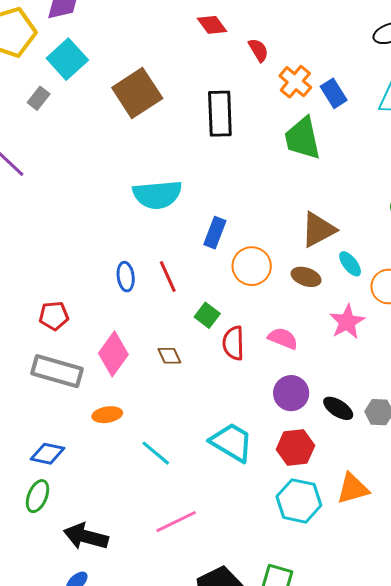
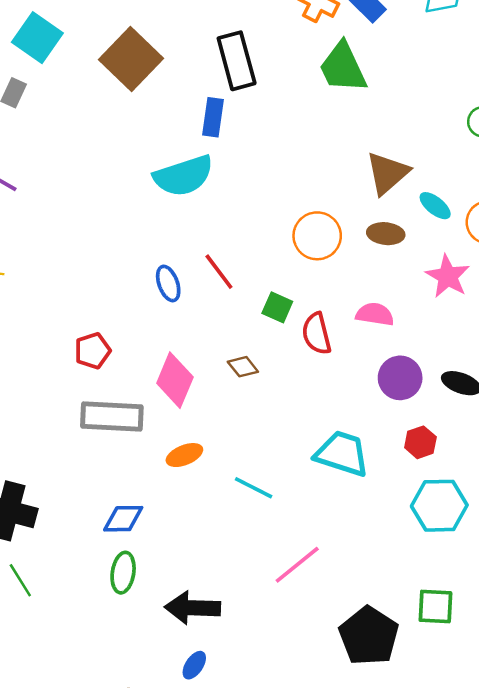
blue rectangle: (215, 233) -> (213, 117), moved
red hexagon: (295, 448) -> (420, 442), size x0.7

